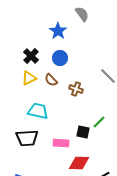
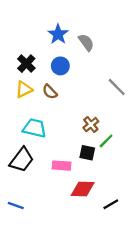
gray semicircle: (82, 14) -> (86, 42), moved
brown cross: (76, 89) -> (91, 125), moved, turned 32
black trapezoid: (27, 138) -> (22, 160), turned -50

